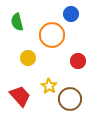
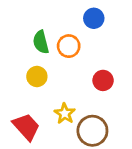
green semicircle: (17, 22) -> (41, 42), moved
orange circle: (52, 35) -> (69, 46), size x0.7

